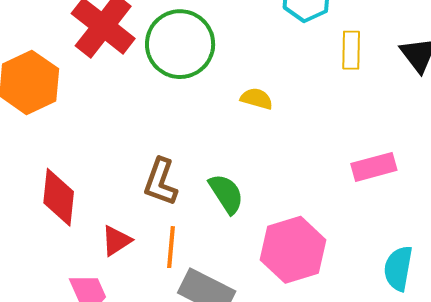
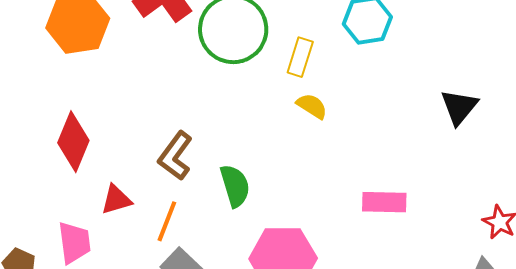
yellow rectangle: (351, 50) -> (300, 57), moved
yellow semicircle: (257, 99) -> (312, 106), moved

